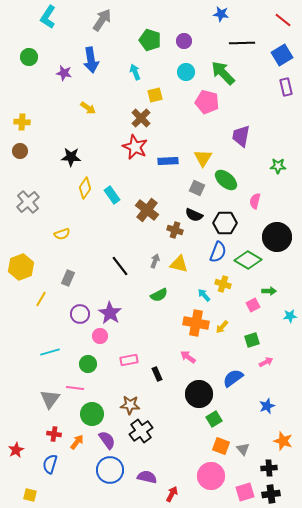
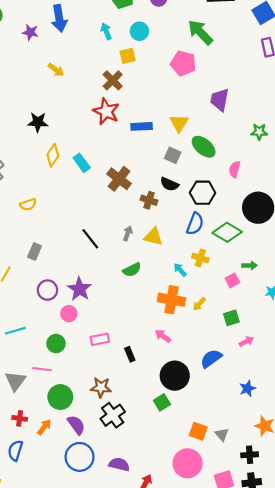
cyan circle: (186, 72) -> (139, 31), moved
green square: (214, 419) -> (162, 402), moved

